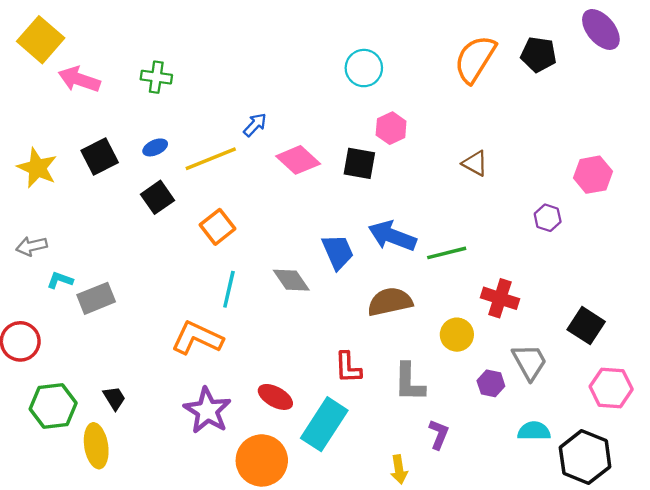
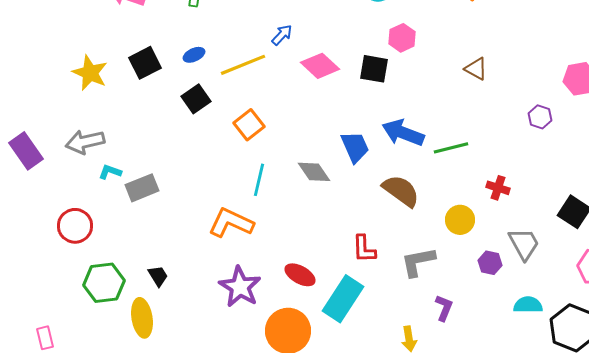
gray arrow: (32, 246) -> (85, 142), size x1.4
red cross: (500, 298) -> (498, 188), size x0.7
brown semicircle: (390, 302) -> (401, 191), turned 48
gray L-shape: (409, 382) -> (418, 262), turned 78

